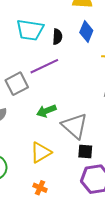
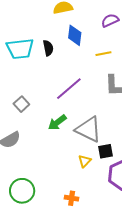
purple line: (44, 66) -> (69, 89), moved
gray square: (17, 84) -> (21, 104), size x0.7
yellow triangle: (41, 153) -> (85, 161), moved, size x0.6

